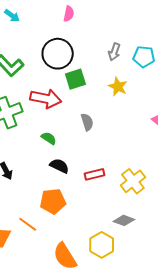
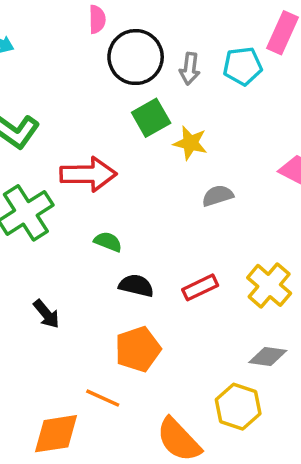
black circle: (58, 54) -> (136, 57), moved
green square: (75, 79) -> (151, 118), moved
yellow star: (118, 87) -> (190, 143), moved
gray semicircle: (87, 122) -> (218, 196), moved, turned -78

